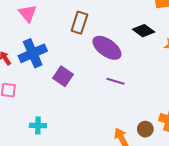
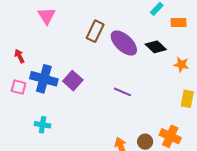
purple ellipse: (107, 48) -> (124, 43), moved
blue cross: (33, 53) -> (44, 79), moved, turned 32

